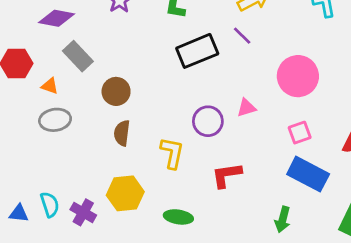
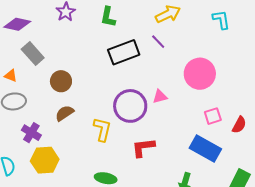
purple circle: (208, 121) -> (130, 106), size x1.4
brown semicircle: (122, 133) -> (64, 113), turned 48
pink square: (300, 133) -> (213, 116), moved
yellow hexagon: (125, 193) -> (45, 160), moved
purple cross: (83, 212) -> (31, 133), moved

